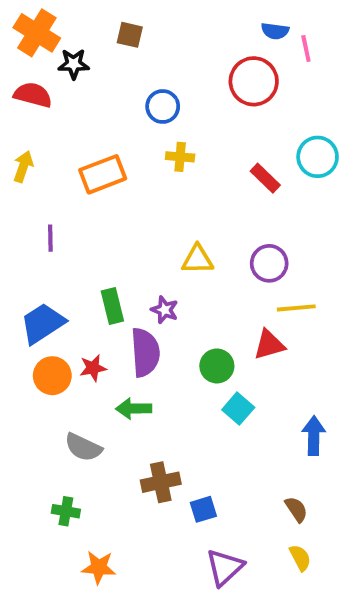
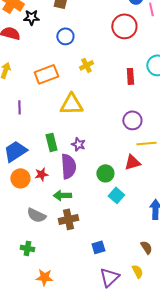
blue circle: (163, 107) -> (65, 36), moved
yellow cross: (180, 157) -> (86, 65), turned -32
red rectangle: (265, 178) -> (130, 76), turned 42
yellow triangle: (198, 259) -> (71, 104), moved, size x1.4
brown cross: (161, 482) -> (68, 219), moved
yellow semicircle: (300, 558) -> (137, 271), moved

